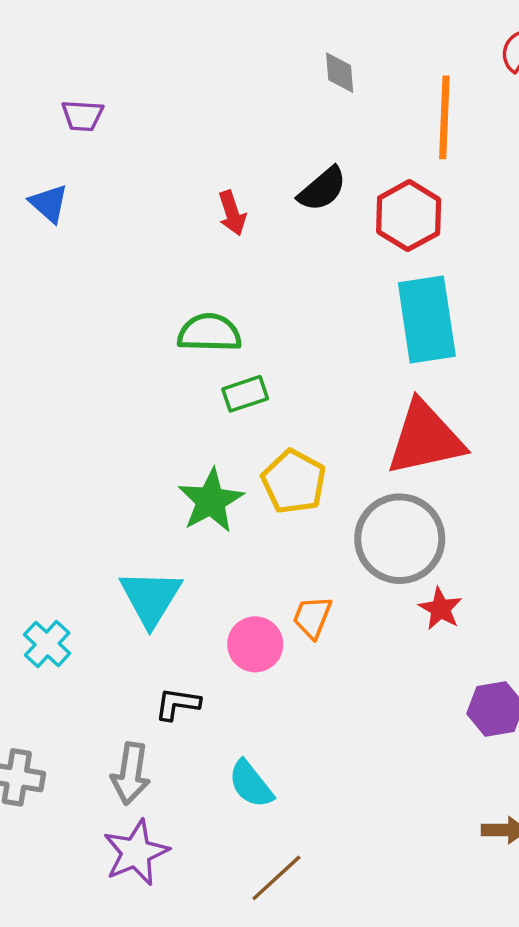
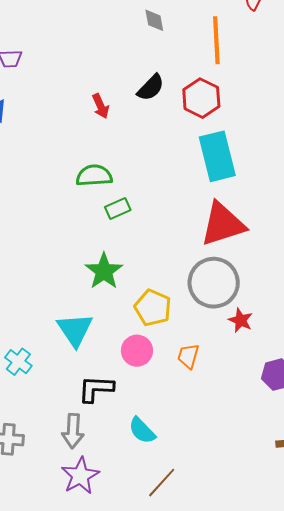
yellow pentagon: (294, 482) -> (153, 308), moved
orange trapezoid: (312, 617) -> (188, 356), moved
black L-shape: (177, 704) -> (96, 389), size x1.4

